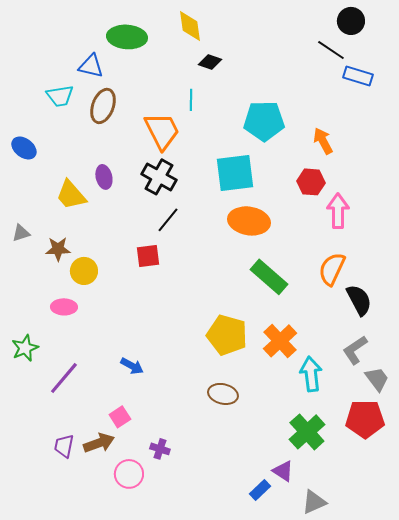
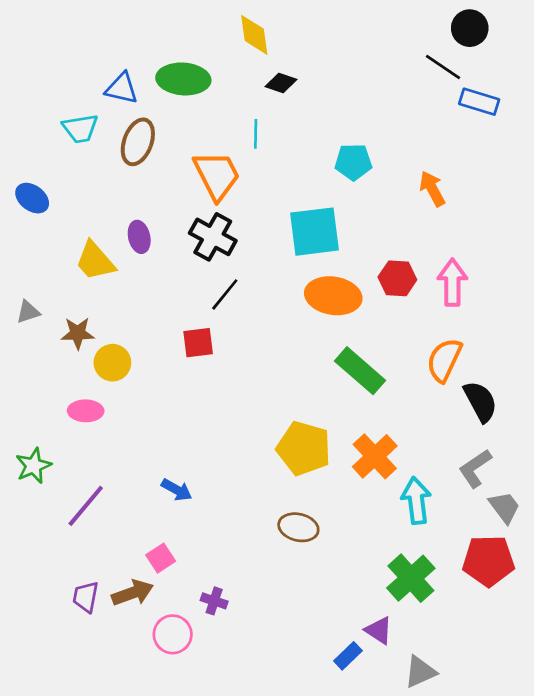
green ellipse: (127, 37) -> (183, 79), moved
cyan pentagon: (264, 121) -> (353, 162), size x0.7
red hexagon: (311, 182) -> (397, 278), moved

